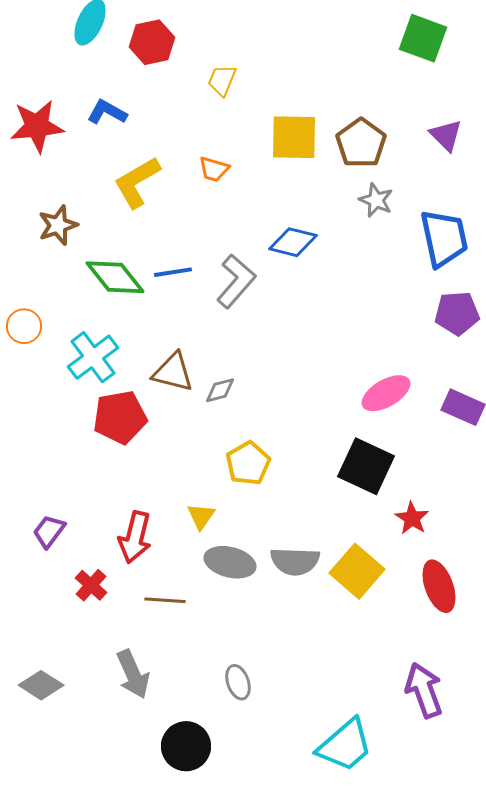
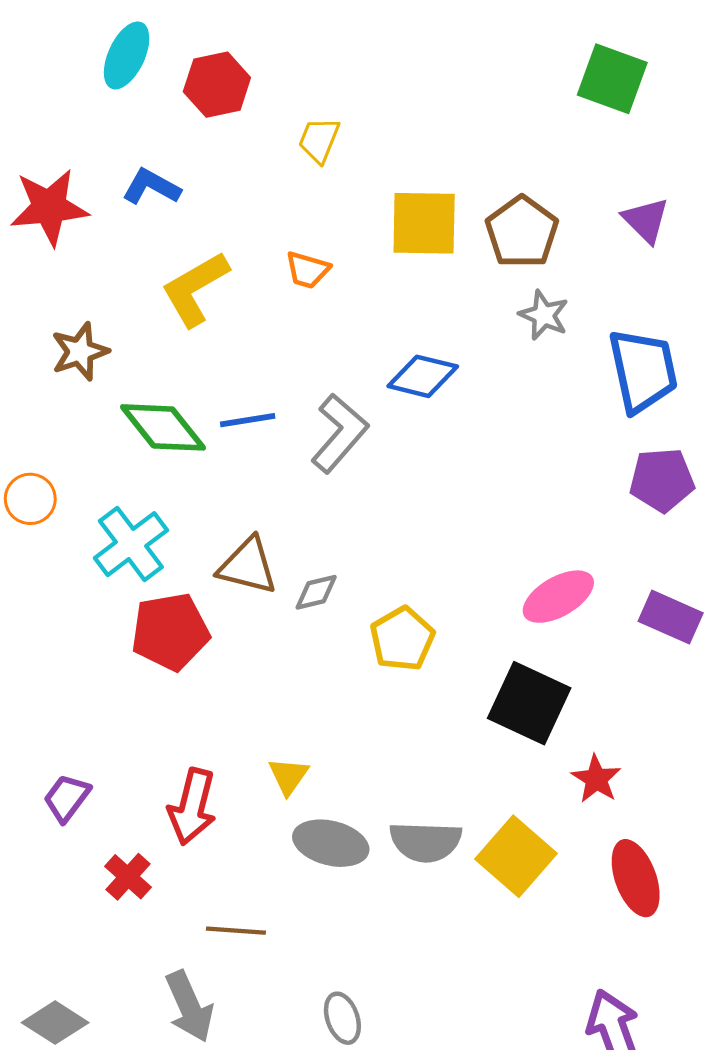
yellow pentagon: (248, 463) -> (402, 639), moved
brown line: (165, 600) -> (236, 931), moved

